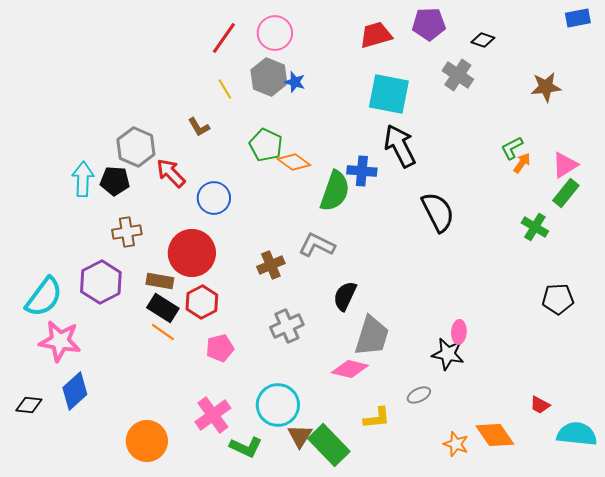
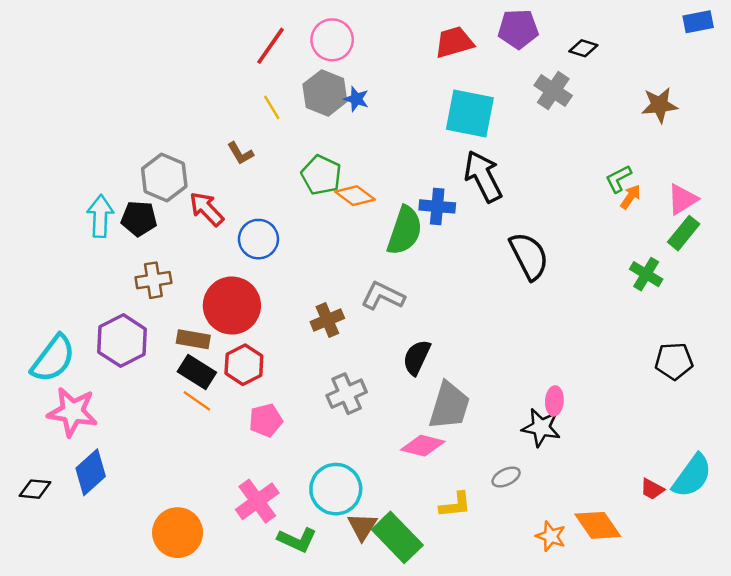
cyan semicircle: (577, 434) -> (692, 476), moved, turned 120

